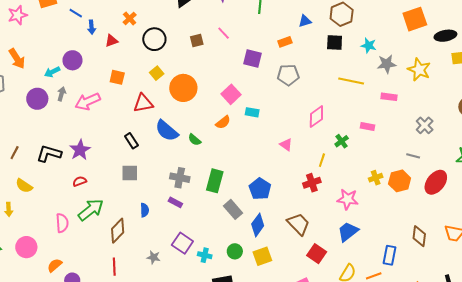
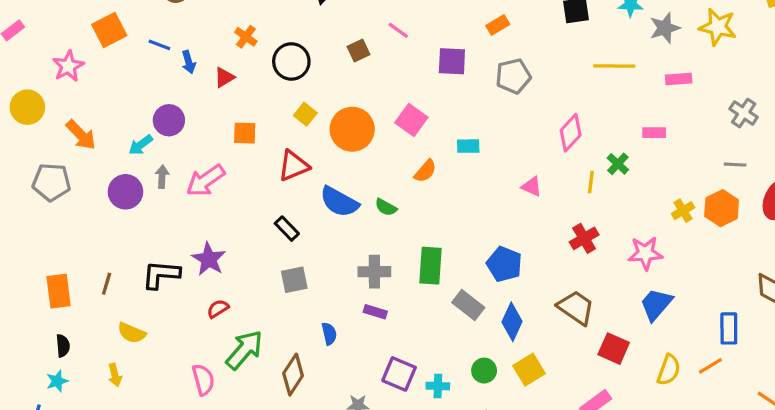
pink square: (231, 94) -> (411, 120), moved
yellow line: (322, 160) -> (591, 182), moved

